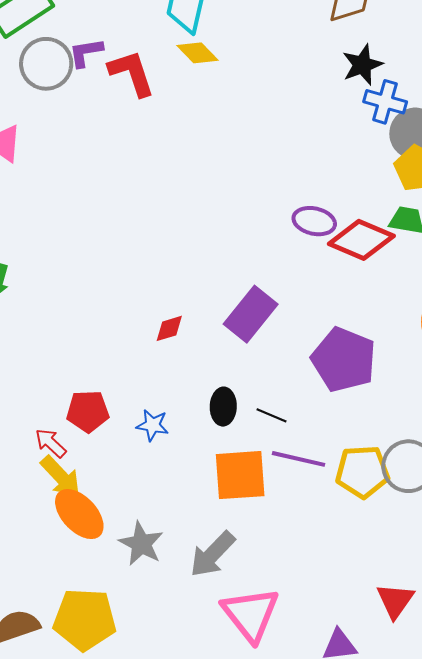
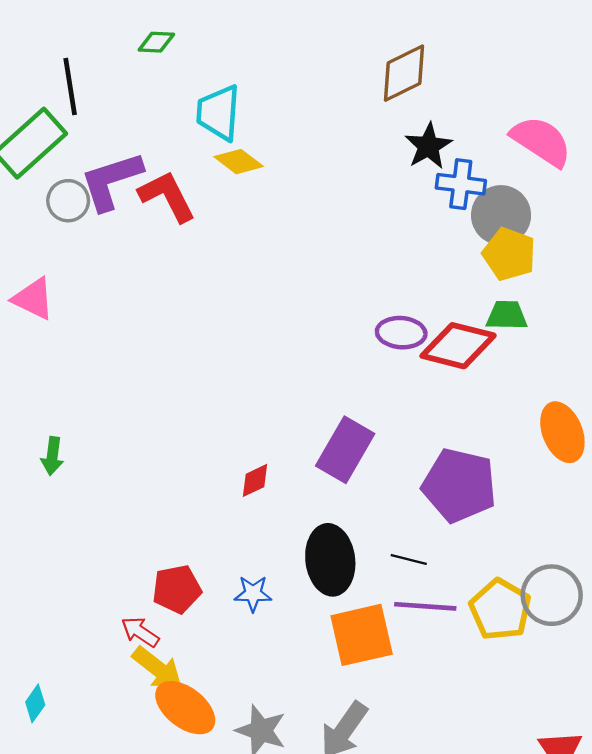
purple L-shape: (86, 52) -> (111, 181), size x1.6
gray circle: (46, 64) -> (68, 201), size x0.7
black ellipse: (223, 407) -> (330, 560), size x1.6
black line: (272, 415) -> (409, 560), moved
yellow pentagon: (362, 472) -> (500, 610), turned -30

